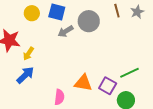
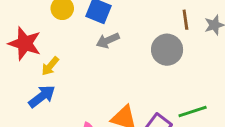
gray circle: (89, 21) -> (167, 50), moved

